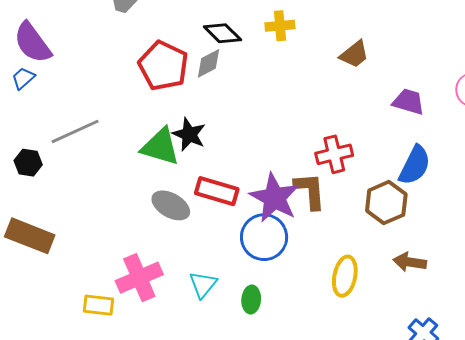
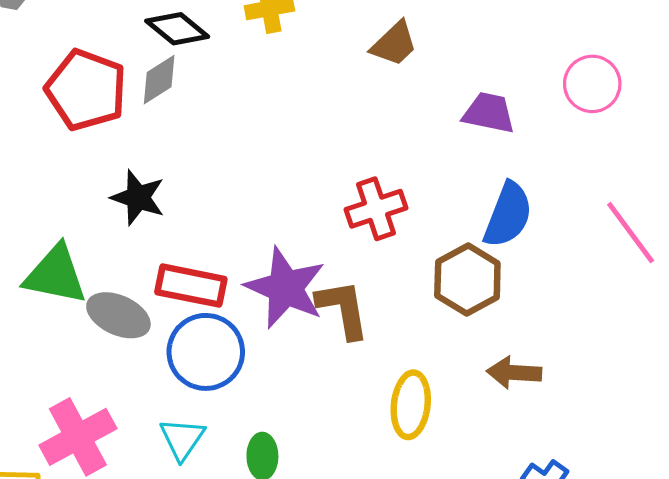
green triangle: (160, 147) -> (55, 275), moved
brown L-shape: (310, 191) -> (343, 309), moved
blue circle: (264, 237) -> (206, 352), moved

